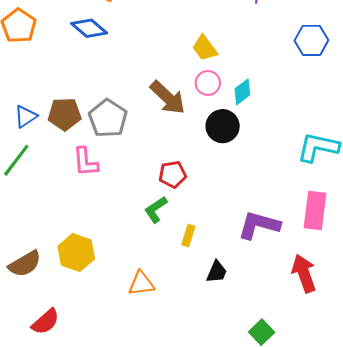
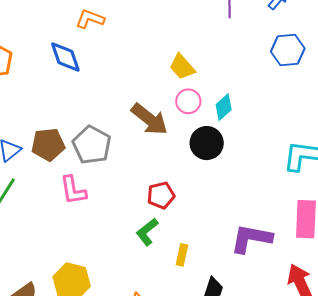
blue diamond: (89, 28) -> (65, 57), turned 36

